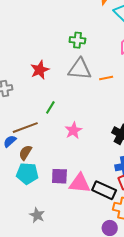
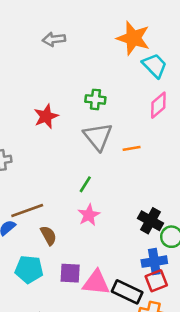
gray triangle: (80, 69) -> (98, 137), turned 45
red star: (40, 70) -> (46, 116), moved
green line: (50, 107) -> (85, 184), moved
brown semicircle: (25, 153) -> (48, 235), moved, turned 119

